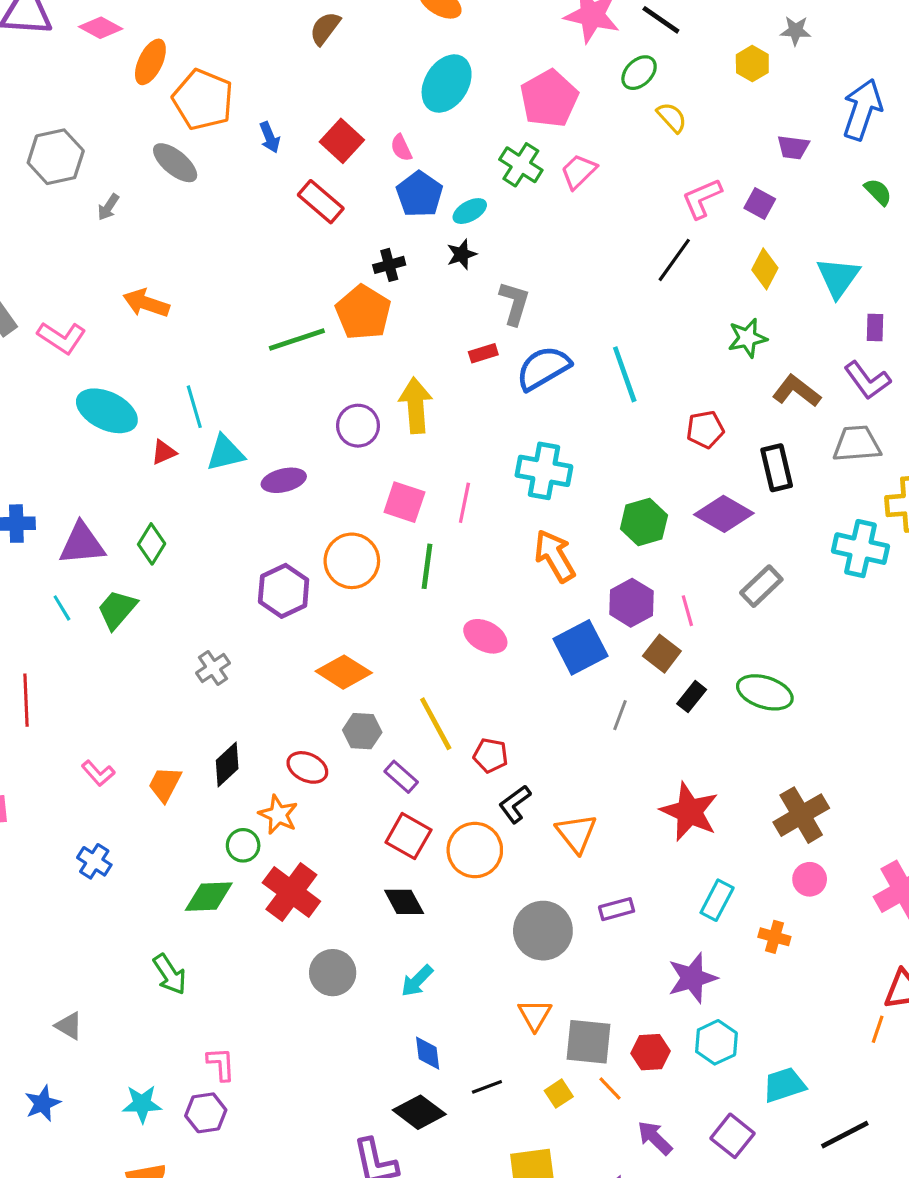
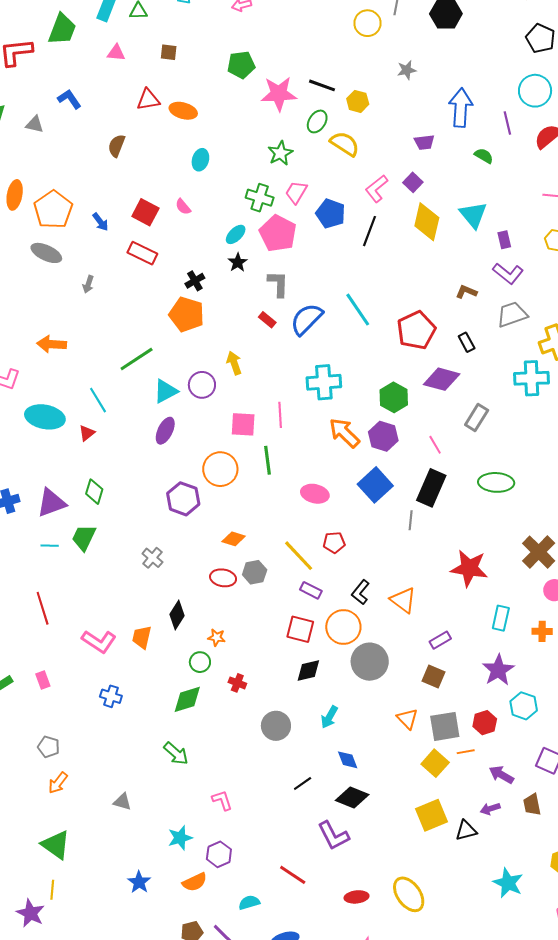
yellow hexagon: (752, 64) -> (358, 101), moved
cyan ellipse: (447, 84) -> (200, 160), size x0.6
pink pentagon: (549, 99) -> (278, 233), moved
orange pentagon: (203, 100) -> (53, 210), turned 30
yellow semicircle: (672, 117) -> (345, 144), size x1.4
blue pentagon: (420, 194) -> (331, 214), moved
purple square: (760, 204) -> (413, 182), turned 30
gray arrow: (108, 207) -> (88, 284), moved
yellow diamond: (765, 269) -> (427, 222), size x1.5
green star: (747, 338) -> (280, 153), moved
green line: (297, 340) -> (137, 359), moved
red rectangle: (483, 353) -> (267, 320), turned 72
brown L-shape: (797, 391) -> (466, 292), size x0.7
yellow arrow: (416, 405) -> (234, 363), size x0.7
red pentagon: (705, 429) -> (416, 330), size x1.6
cyan triangle: (225, 453) -> (166, 391), moved
black rectangle: (777, 468) -> (467, 342), size x0.7
purple ellipse: (284, 480) -> (165, 431), turned -36
purple hexagon: (631, 603) -> (383, 436), moved
cyan line: (62, 608) -> (50, 546), turned -42
brown square: (662, 654) -> (433, 677), moved
orange diamond: (344, 672) -> (234, 539), size x0.7
black rectangle: (692, 697) -> (431, 488), moved, size x1.8
red pentagon: (491, 755) -> (334, 542), moved
red ellipse: (307, 767) -> (223, 578), moved
pink L-shape: (98, 773) -> (99, 641), size x1.6
purple rectangle: (401, 777) -> (311, 590), moved
orange star: (278, 815) -> (217, 637), size x0.7
red cross: (291, 892) -> (237, 683), size x0.5
black diamond: (404, 902) -> (308, 671), turned -60
gray circle: (543, 931) -> (370, 662), moved
black line: (487, 1087) -> (303, 784), moved
orange line: (610, 1088) -> (466, 752), turned -42
yellow square: (559, 1094) -> (435, 763), size x1.5
blue star: (43, 1103) -> (139, 882), moved
purple hexagon: (206, 1113) -> (219, 854), moved

